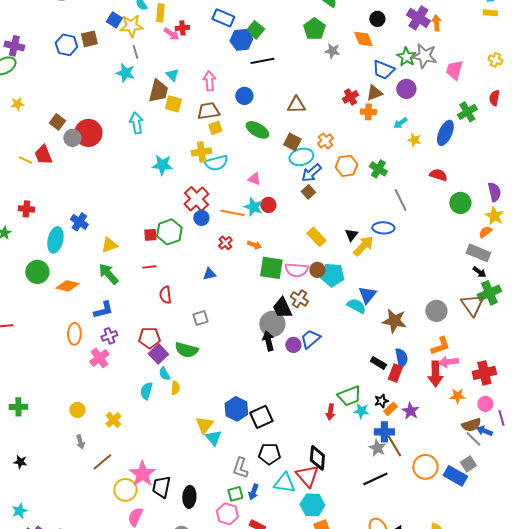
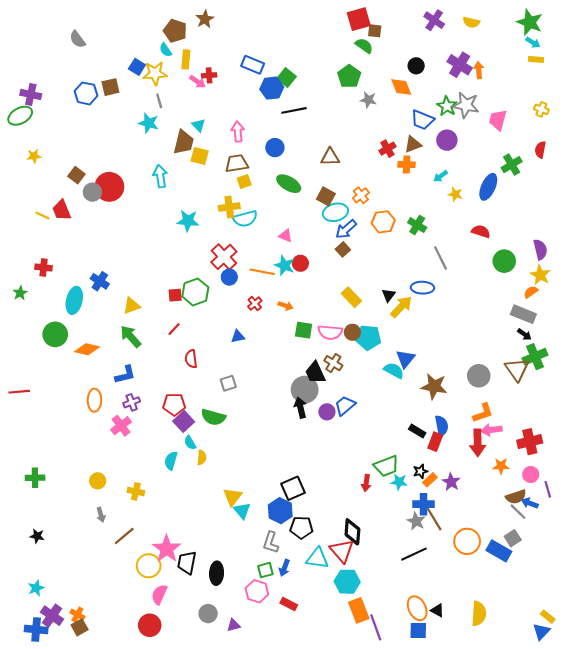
red line: (149, 267) -> (174, 329), turned -40
green square: (271, 268) -> (304, 330), size x0.7
blue hexagon: (236, 409) -> (280, 511), moved
yellow cross: (113, 420) -> (136, 491), turned -35

